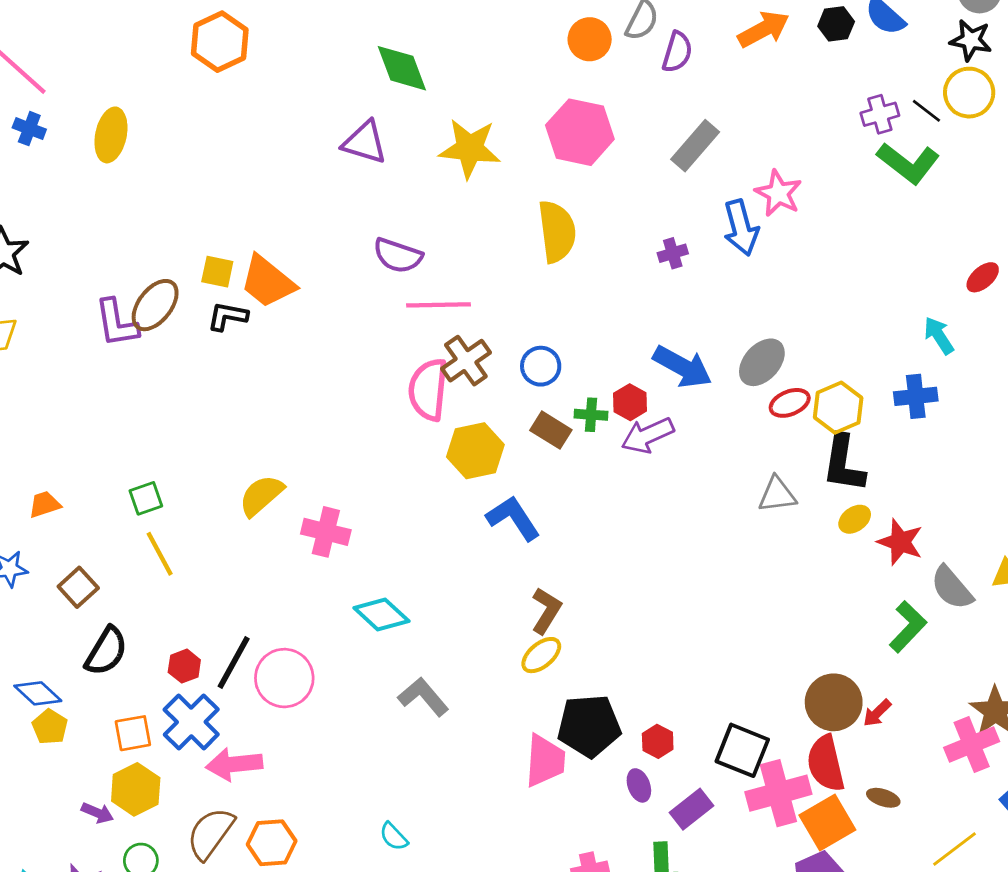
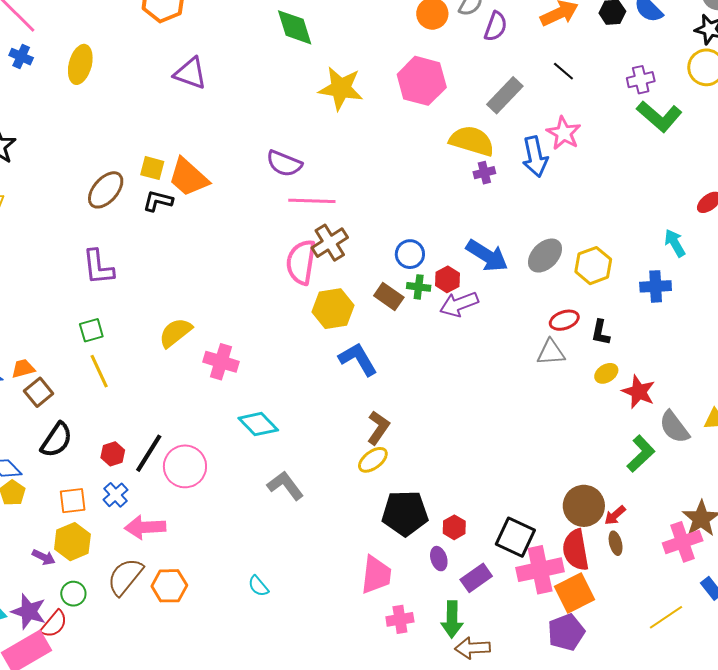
black line: (926, 111) -> (563, 71), moved
purple triangle: (365, 142) -> (190, 73), moved
yellow semicircle: (557, 232) -> (472, 141), moved, turned -69
purple L-shape: (117, 323) -> (98, 267), moved
blue circle: (541, 366) -> (410, 254), moved
red ellipse: (790, 403) -> (564, 320), moved
yellow hexagon: (838, 408) -> (593, 266), moved
black L-shape: (844, 464) -> (600, 332), size x0.6
orange trapezoid: (45, 504) -> (23, 369), moved
blue cross: (191, 722) -> (116, 495), size x0.6
pink trapezoid: (545, 761) -> (376, 575), moved
brown ellipse: (883, 798) -> (616, 543), moved, turned 55

